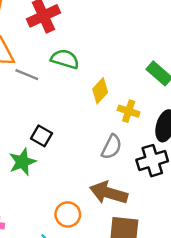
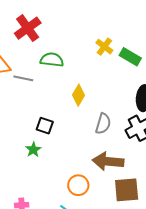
yellow diamond: (100, 91) -> (78, 95), moved
yellow cross: (129, 111) -> (104, 47), moved, turned 30
green star: (22, 162) -> (33, 150), size x0.7

